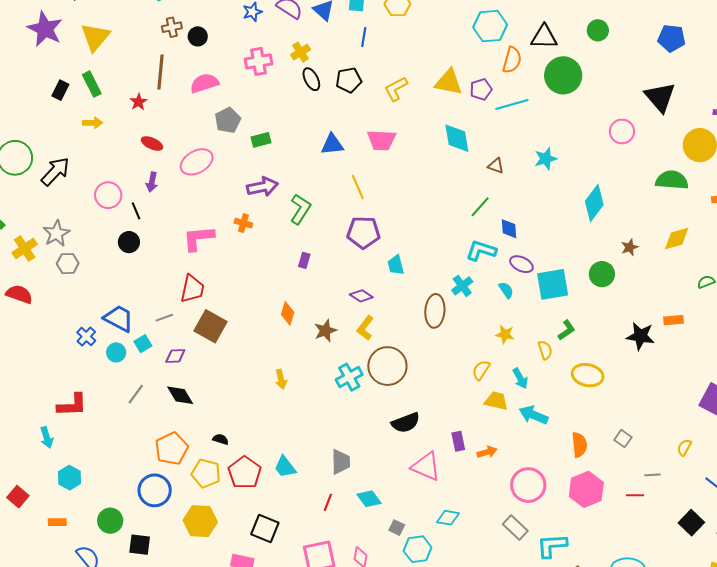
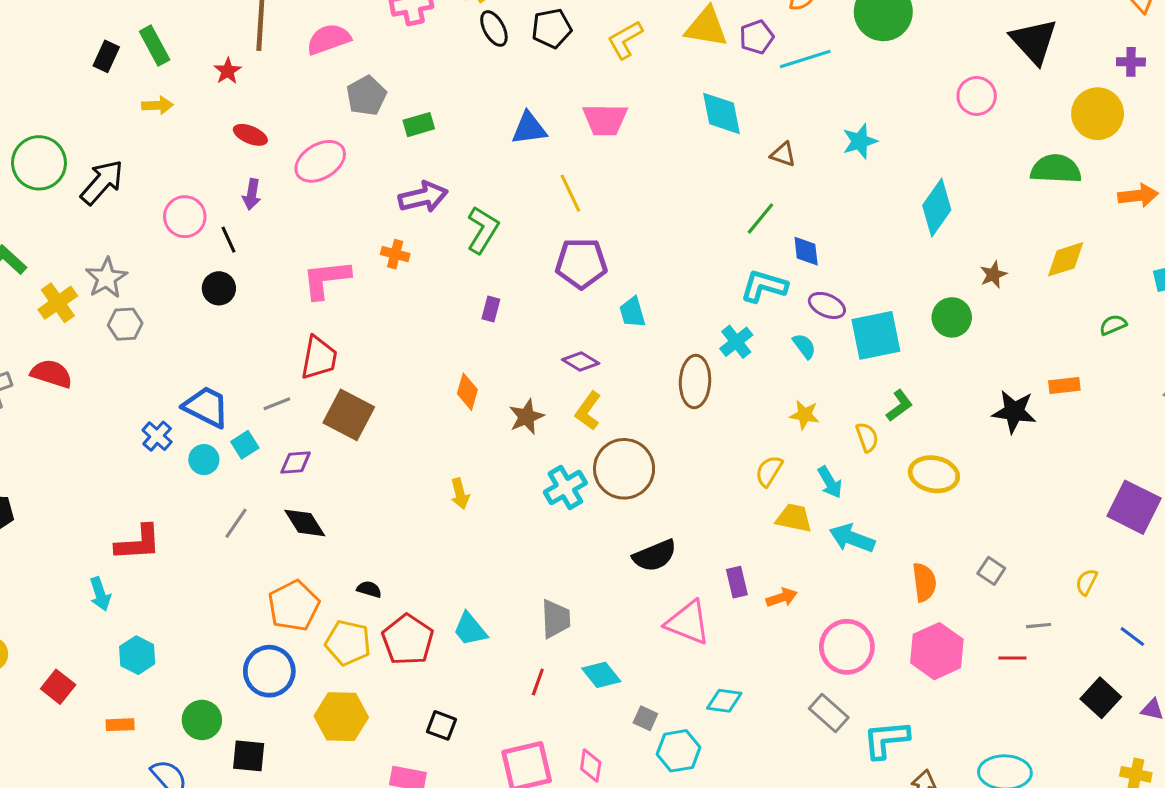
black square: (265, 529) -> (442, 725), size x0.7

